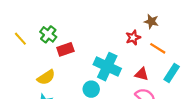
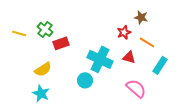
yellow line: (20, 39) -> (19, 33), turned -32
red triangle: (142, 74) -> (129, 57), moved

